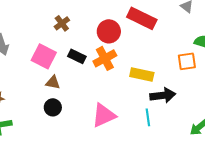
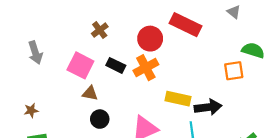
yellow rectangle: (142, 74) -> (178, 99), moved
black circle: (53, 107) -> (100, 119), moved

